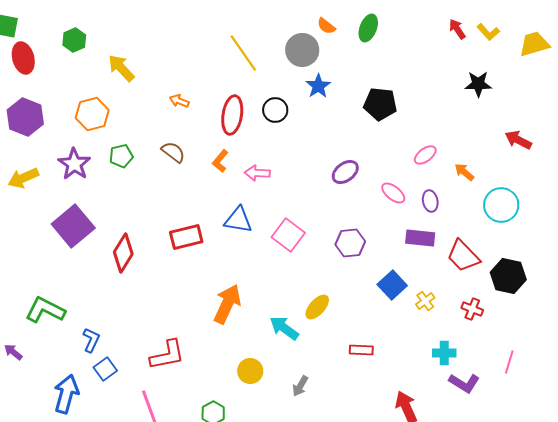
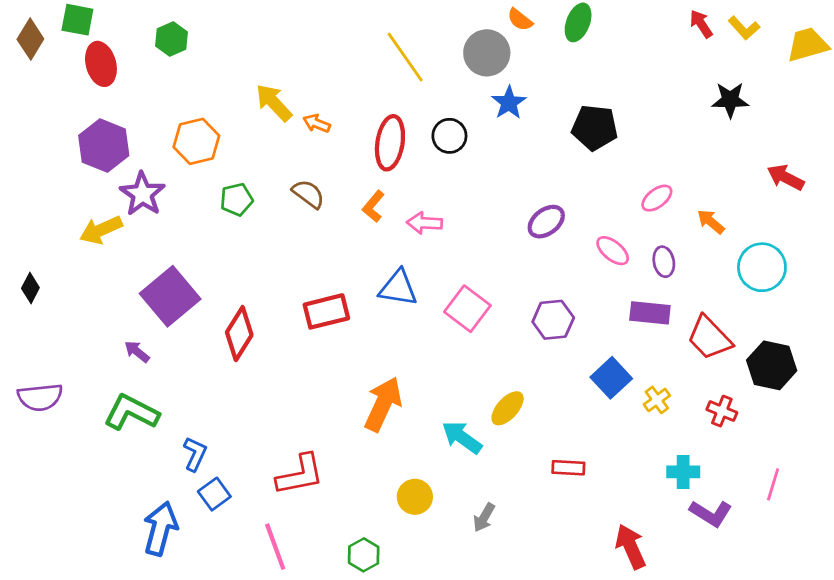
yellow arrow: (121, 68) -> (274, 103), moved
purple star: (74, 164) -> (142, 194), moved
purple arrow: (13, 352) -> (137, 352), moved

